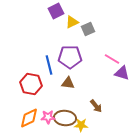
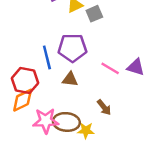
pink line: (112, 59) -> (110, 68), moved
pink star: (48, 117) -> (46, 121), size x1.5
orange diamond: (29, 118) -> (23, 100), moved

